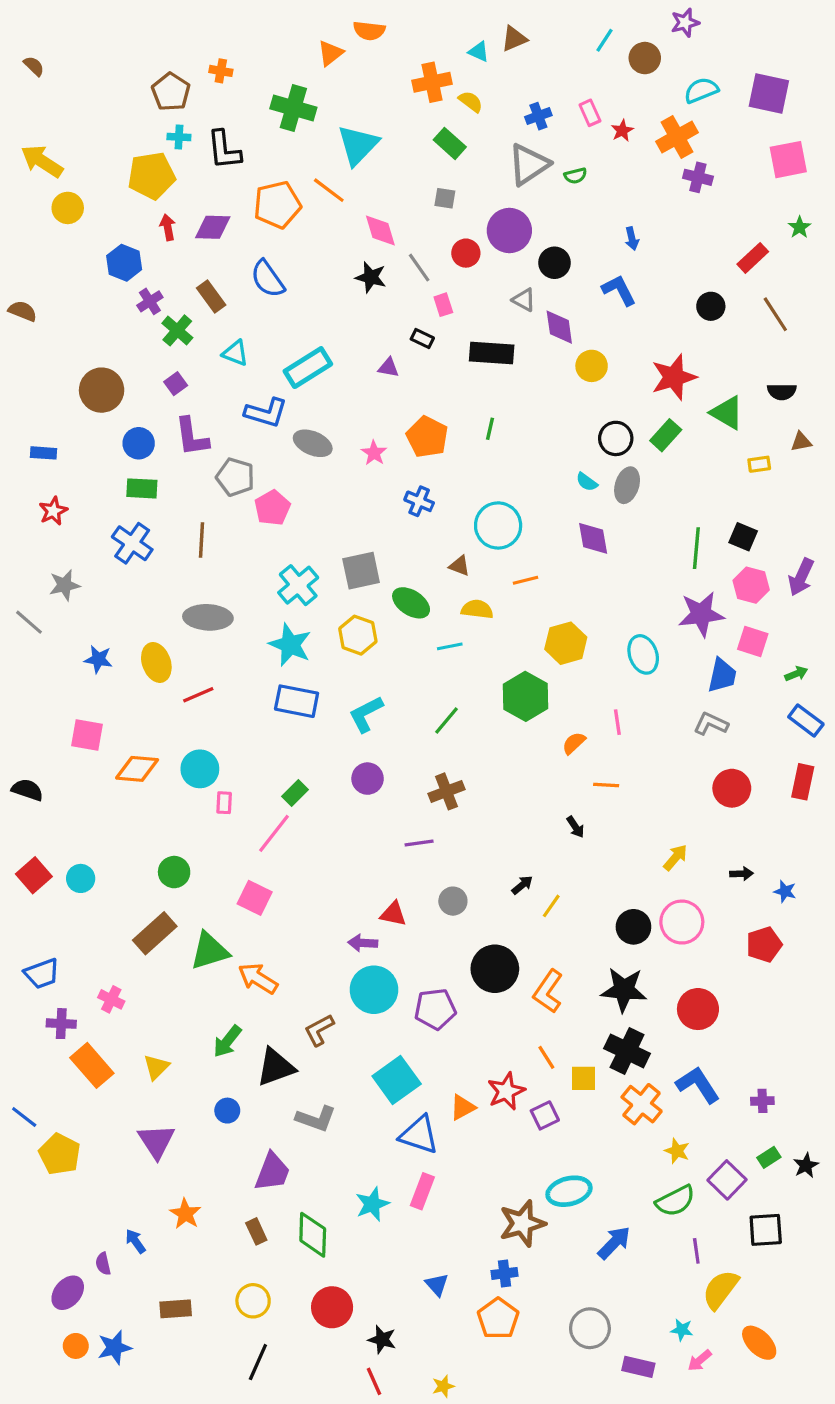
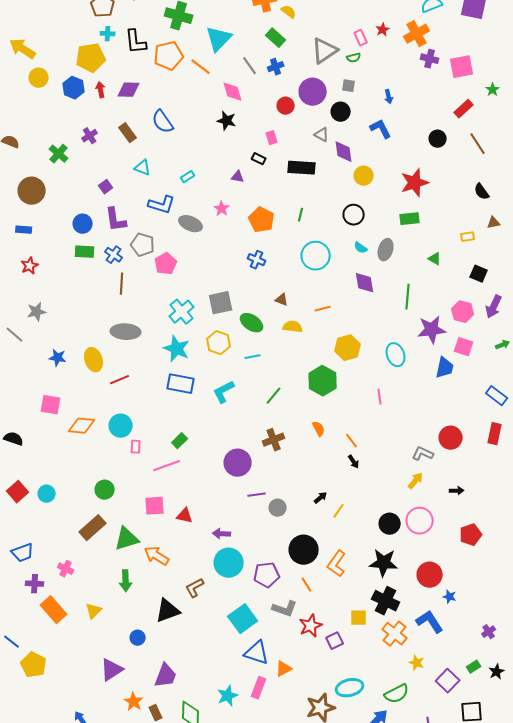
pink rectangle: (590, 113) -> (361, 38), moved
blue cross: (538, 116) -> (276, 67), moved
pink square: (788, 160) -> (462, 67), moved
gray square: (445, 198) -> (349, 86), moved
orange pentagon: (277, 205) -> (169, 56), moved
blue hexagon: (124, 263) -> (74, 88), moved
gray line: (419, 268) -> (250, 66), moved
green cross: (177, 330) -> (59, 154), moved
cyan rectangle: (308, 368) -> (188, 177), size x0.5
brown circle: (102, 390) -> (32, 191), moved
black semicircle: (782, 392) -> (482, 192), turned 54
green triangle: (727, 413) -> (435, 259), moved, size x0.6
green rectangle: (666, 435) -> (410, 219), turned 42
black circle: (616, 438) -> (354, 215), moved
pink star: (374, 453) -> (222, 209), moved
cyan circle: (498, 525) -> (316, 256), moved
black square: (743, 537) -> (479, 274), moved
blue cross: (132, 543) -> (114, 255), moved, size x0.7
green line: (696, 548) -> (408, 297), moved
cyan line: (450, 646) -> (253, 357), moved
green arrow: (796, 674) -> (503, 345), moved
gray L-shape: (711, 724) -> (423, 454), moved
orange semicircle: (574, 743) -> (319, 429), moved, turned 105
purple circle: (368, 779) -> (238, 463), moved, size x1.4
orange line: (606, 785) -> (352, 441), moved, turned 49
pink line: (274, 833) -> (167, 466), turned 32
purple line: (419, 843) -> (257, 495), moved
blue star: (785, 891) -> (450, 597), moved
pink square: (255, 898) -> (155, 506), turned -30
red triangle: (393, 914) -> (185, 516), moved
green arrow: (227, 1041) -> (126, 581), moved, turned -40
orange line: (546, 1057) -> (307, 585), moved
purple cross: (762, 1101) -> (489, 632), moved, turned -32
orange triangle: (463, 1107) -> (284, 669), moved
gray L-shape: (316, 1119) -> (285, 609), moved
purple triangle: (156, 1141) -> (112, 670), moved, turned 30
green semicircle: (675, 1201) -> (397, 694), moved
orange star: (185, 1214) -> (134, 702), moved

